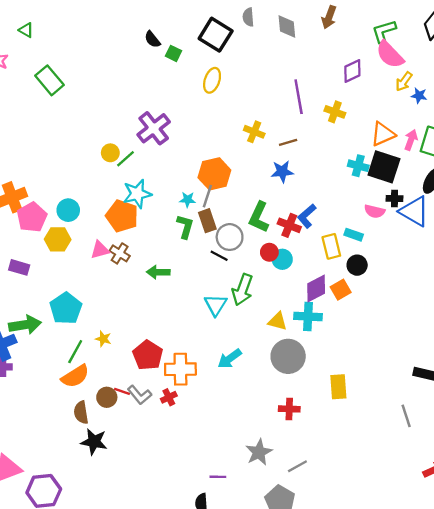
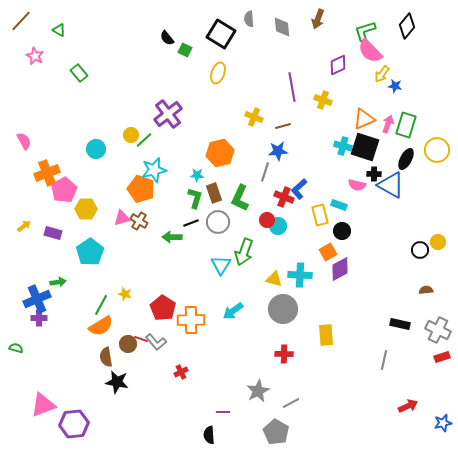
green rectangle: (49, 80) -> (79, 73), size x0.7
gray line: (207, 196) -> (265, 172), moved
cyan circle: (68, 210) -> (96, 149), moved
green L-shape: (259, 217) -> (240, 198), moved
gray circle: (230, 237) -> (218, 222), moved
black line: (219, 256) -> (191, 223), moved, turned -49
purple diamond: (316, 288) -> (340, 269), moved
cyan pentagon: (66, 308) -> (90, 252), moved
green arrow: (25, 325) -> (58, 282), size x0.6
red cross: (169, 397) -> (181, 372), moved
gray line: (406, 416) -> (384, 360), turned 30

